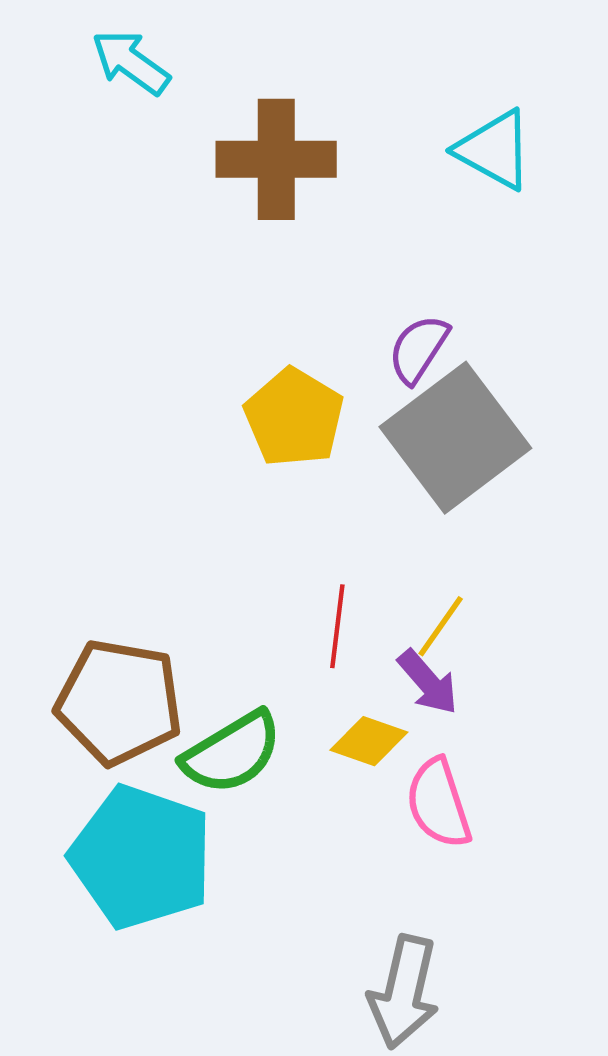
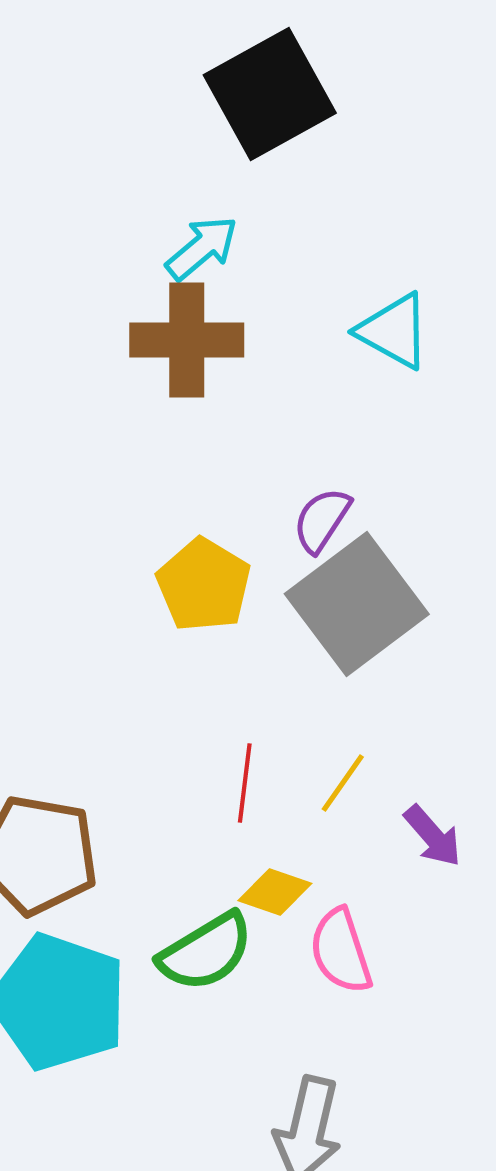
cyan arrow: (131, 62) -> (202, 248), moved, turned 104
purple arrow: (428, 682) -> (433, 836), moved
green semicircle: (232, 753) -> (206, 952), moved

